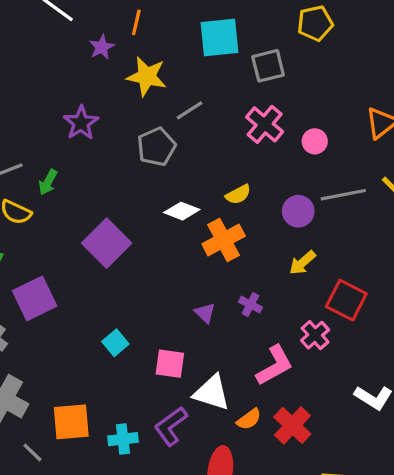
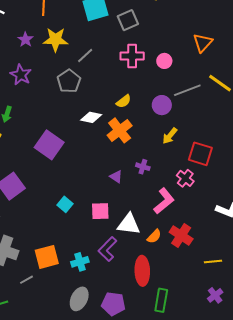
purple star: (102, 47) -> (26, 40), moved
pink cross: (265, 124) -> (132, 56), turned -30
gray line: (32, 452) -> (26, 280), turned -64

